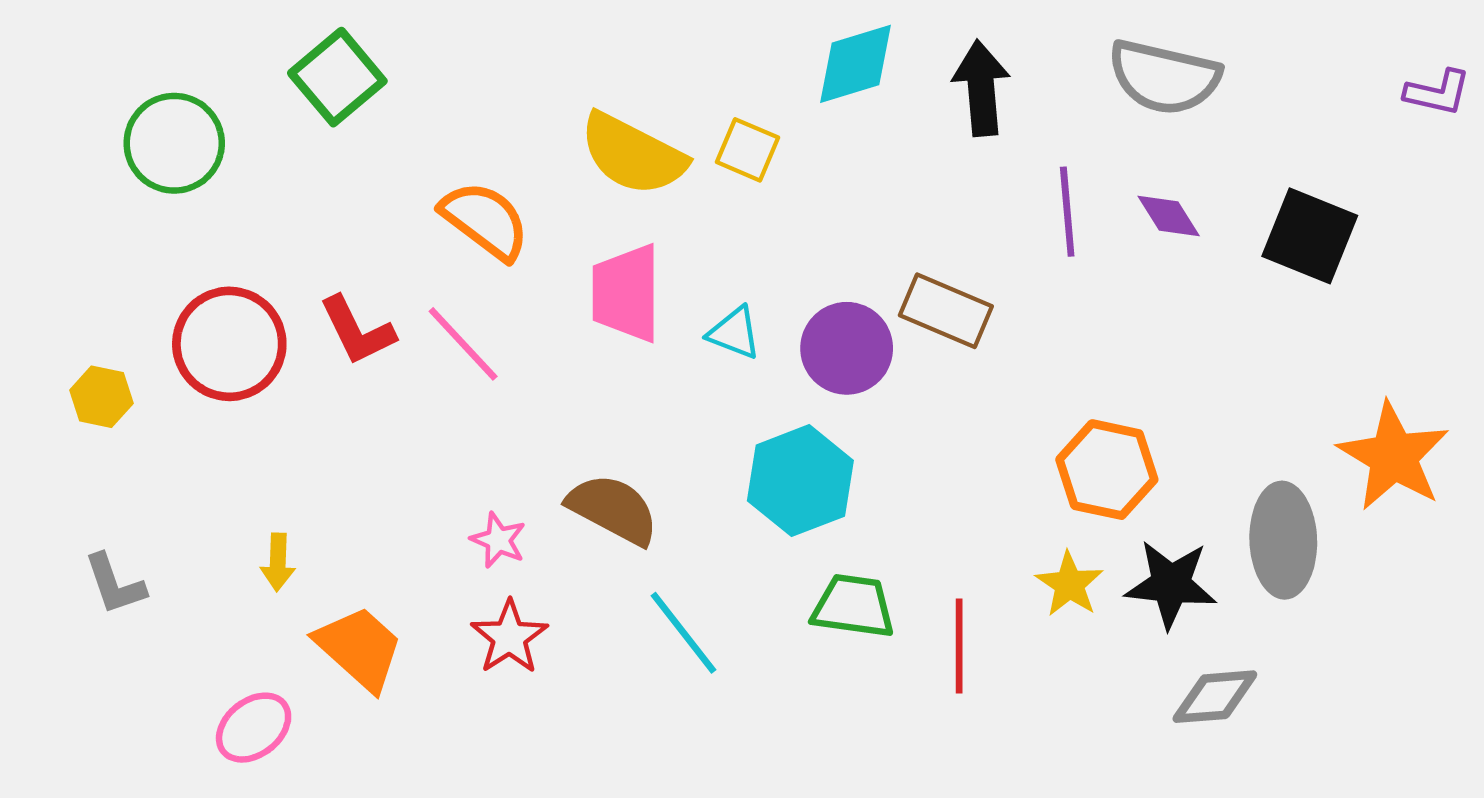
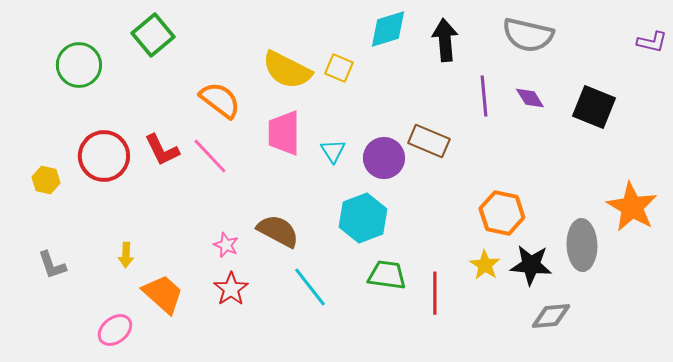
cyan triangle: (734, 333) -> (333, 151), turned 36

